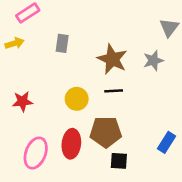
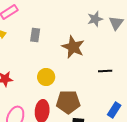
gray star: (153, 61) -> (95, 19), moved
black line: (114, 91) -> (105, 71), moved

